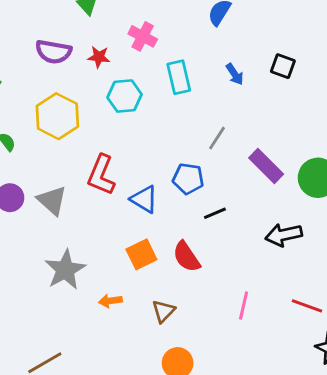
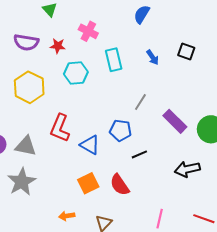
gray triangle: (52, 200) -> (26, 146), turned -30
gray star: (65, 270) -> (22, 182), moved

